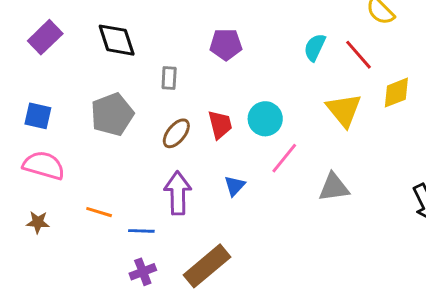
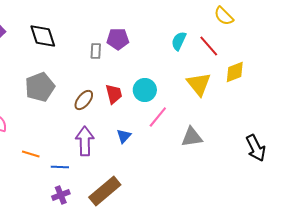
gray rectangle: (169, 78) -> (96, 51), moved

